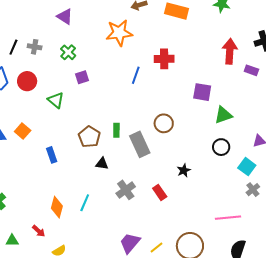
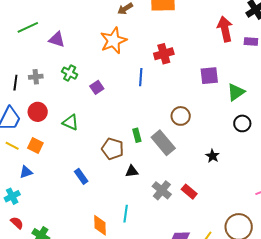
purple square: (82, 77) -> (97, 87), moved
orange square: (23, 131) -> (35, 145), moved
red rectangle: (160, 192) -> (189, 192), moved

